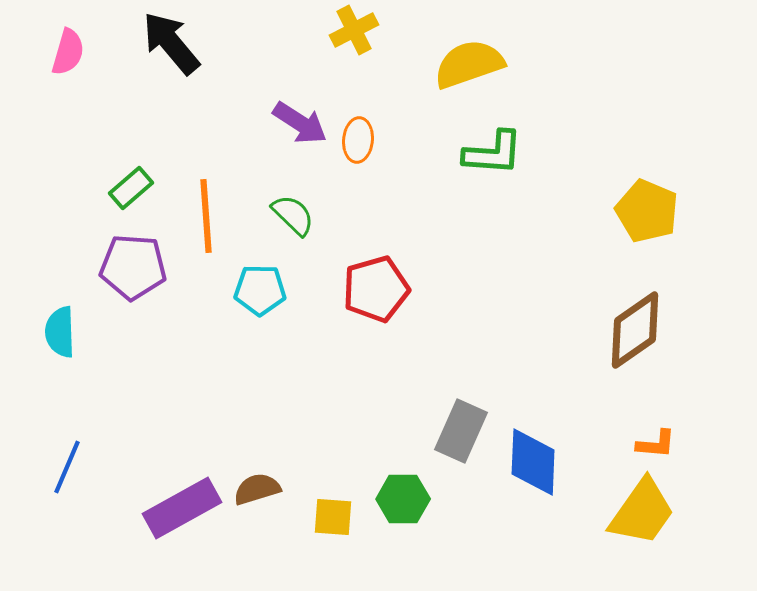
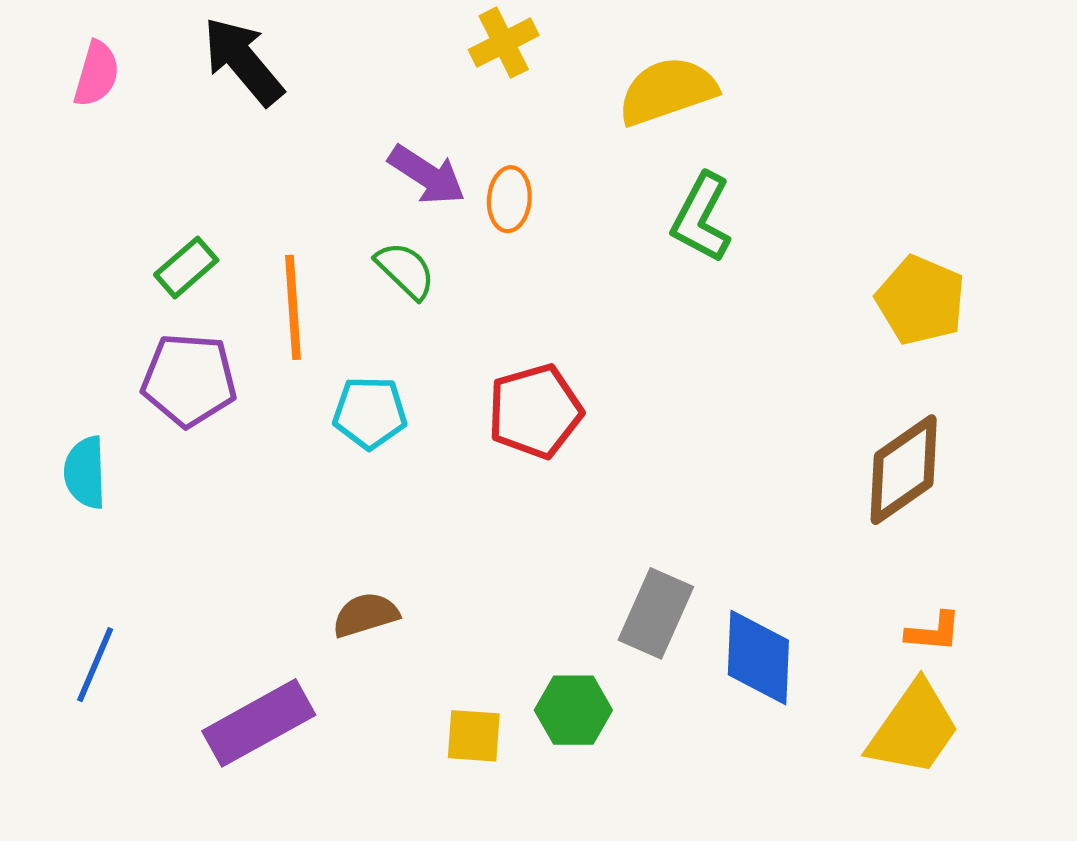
green L-shape: (493, 153) -> (701, 218), turned 114
green semicircle: (293, 215) -> (405, 270), moved
brown semicircle: (257, 489) -> (366, 615), moved

